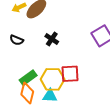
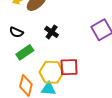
green rectangle: (28, 78) -> (25, 52), moved

